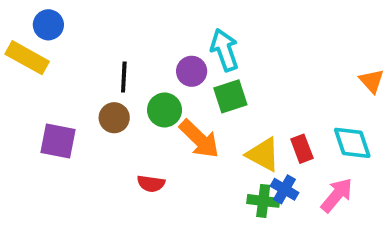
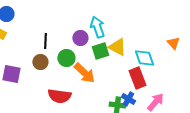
cyan diamond: (352, 143) -> (144, 58), moved
red rectangle: (302, 149) -> (137, 78), size x1.5
yellow triangle: (263, 154) -> (117, 47), moved
red semicircle: (151, 184) -> (59, 96), size x1.6

